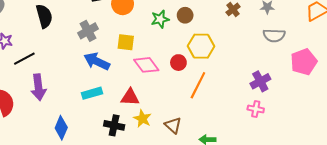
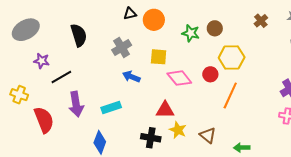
green star: (160, 19) -> (191, 33), turned 30
blue arrow: (97, 61) -> (131, 77), size x0.7
cyan rectangle: (92, 93) -> (111, 107), moved

